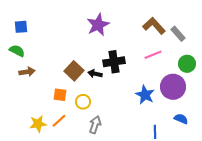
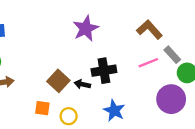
gray rectangle: (178, 34) -> (172, 55), moved
blue star: (145, 95) -> (114, 110), moved

